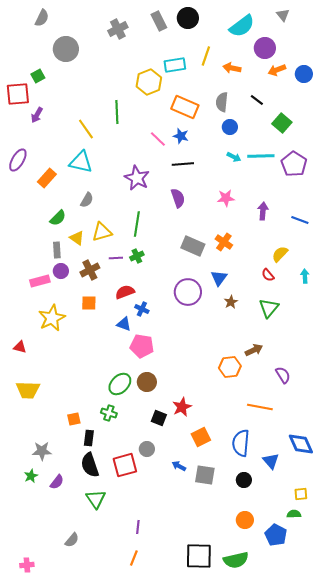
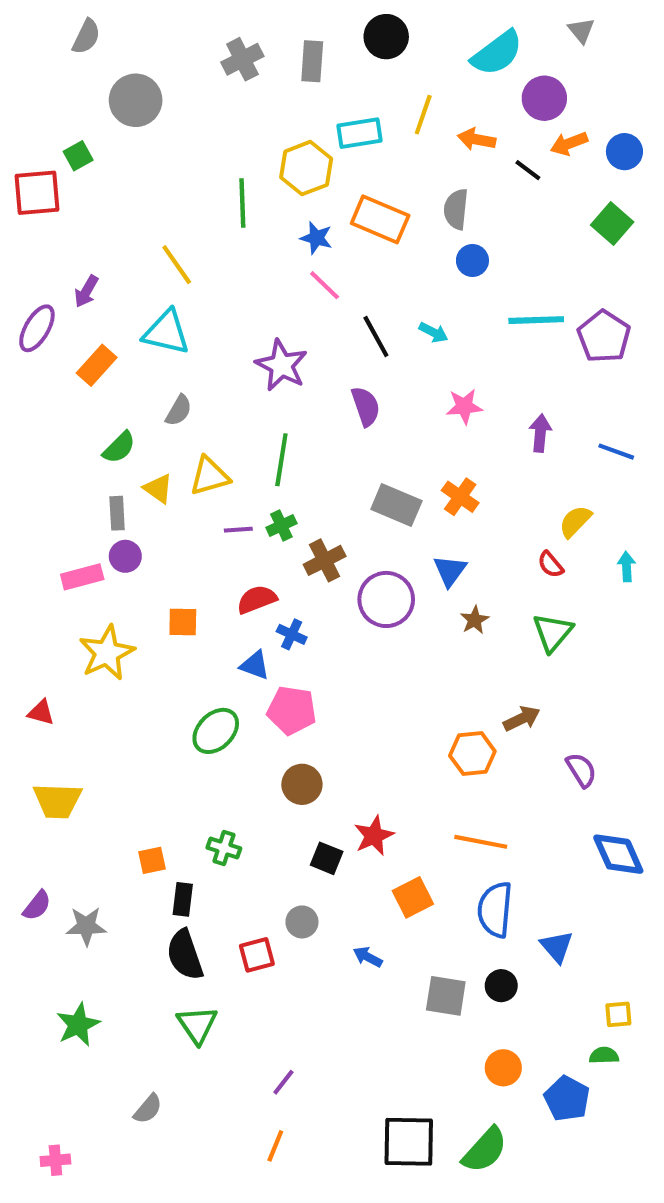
gray rectangle: (159, 21) -> (312, 61), moved, turned 30
black line: (257, 100) -> (528, 170), moved
green line: (117, 112) -> (242, 203), moved
purple arrow: (37, 115) -> (86, 291), moved
green square: (282, 123) -> (612, 224), moved
blue star: (181, 136) -> (316, 238), moved
cyan arrow: (234, 157) -> (433, 332), moved
black line: (183, 164) -> (376, 337), turned 65
brown cross: (90, 270) -> (325, 560), moved
green ellipse: (120, 384) -> (216, 731), moved
orange line: (260, 407) -> (481, 842), moved
blue diamond: (301, 444) -> (618, 854), moved
red square: (125, 465) -> (257, 955), size x0.7
gray square: (205, 475) -> (446, 996), moved
green star: (31, 476) -> (78, 1025), moved, size x1.5
purple semicircle: (57, 482) -> (37, 906), moved
purple line: (138, 527) -> (283, 1082), turned 32
green semicircle: (236, 560) -> (485, 1150), turned -35

